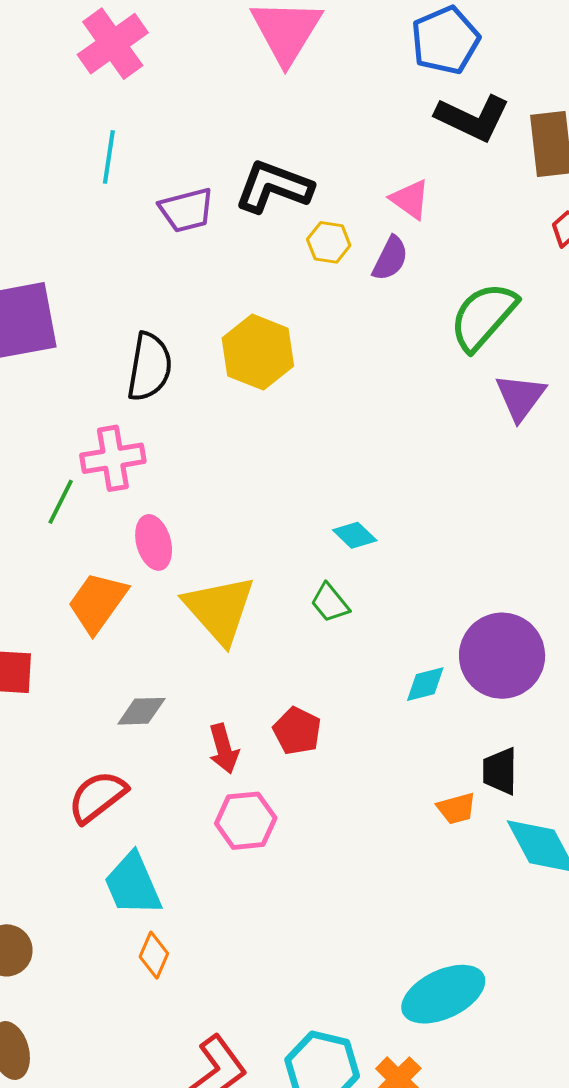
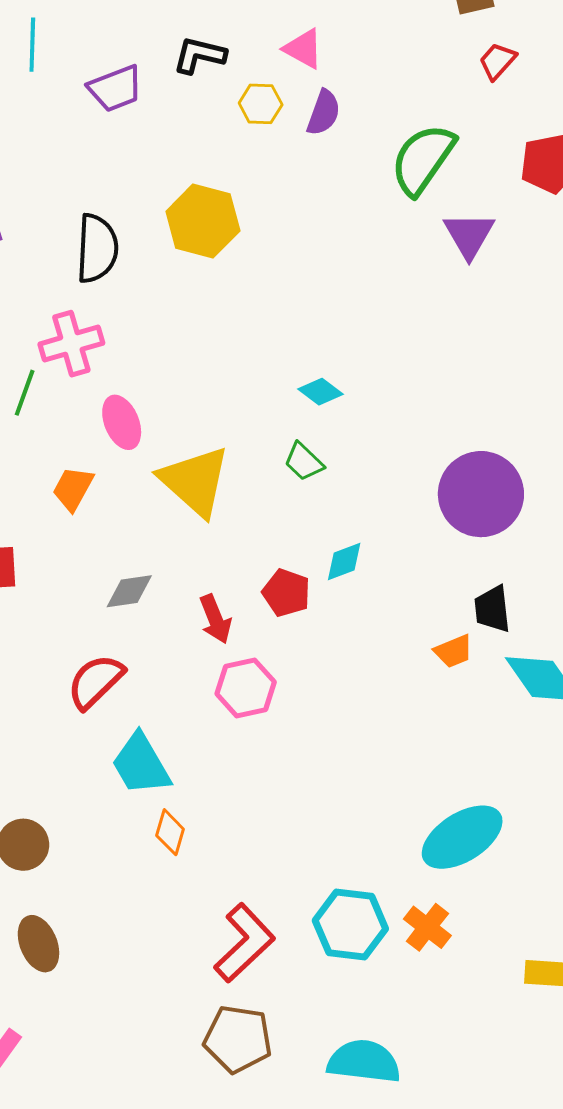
black L-shape: (274, 187) -> (199, 55), size x0.7
pink triangle: (410, 199) -> (303, 49), moved
orange trapezoid: (97, 602) -> (73, 489), size x0.7
cyan diamond: (425, 684) -> (344, 562), moved

